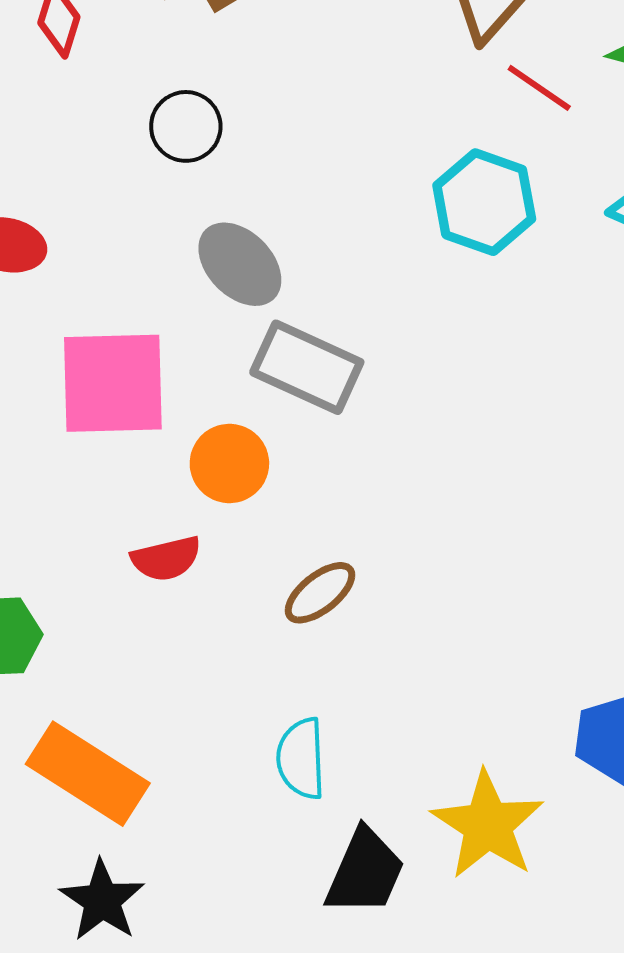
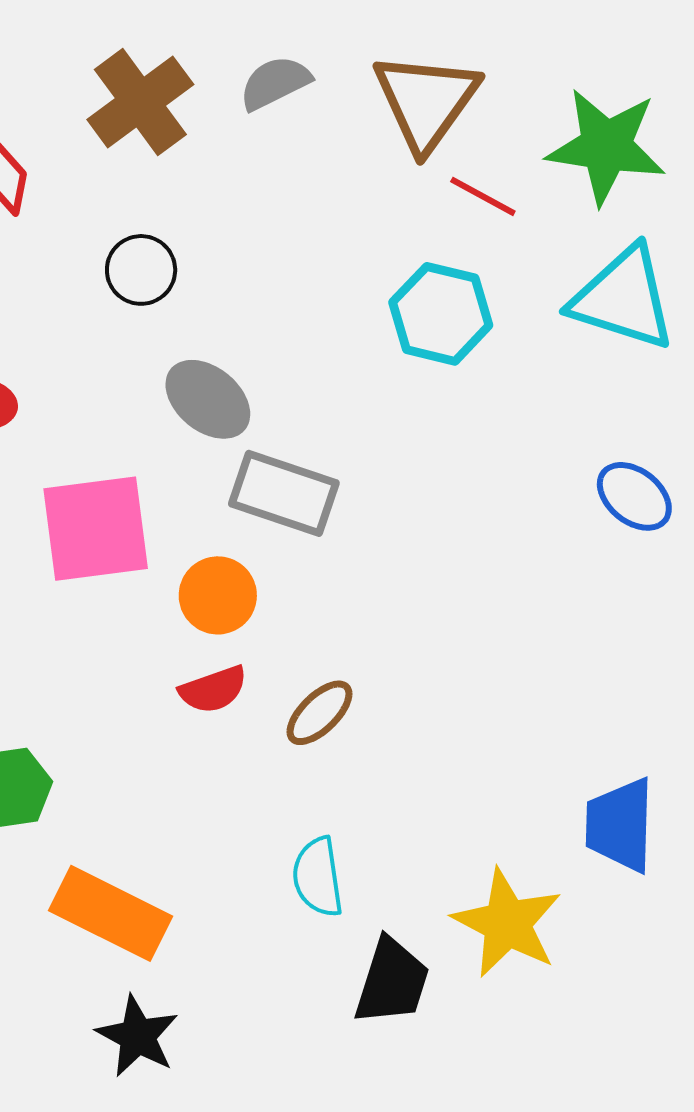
red semicircle: (166, 559) -> (213, 690), moved

